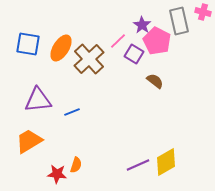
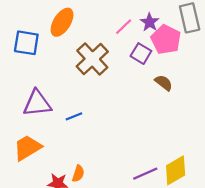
pink line: (118, 41) -> (124, 27), moved
orange ellipse: (61, 48) -> (62, 22), moved

